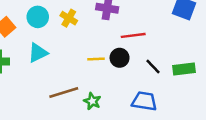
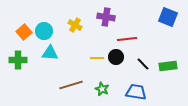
cyan circle: (38, 17) -> (44, 31), moved
cyan triangle: (38, 53) -> (50, 53), turned 30
green star: (92, 101) -> (102, 89), moved

